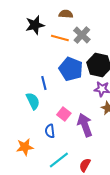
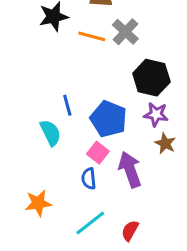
blue pentagon: (71, 69) -> (109, 119), moved
blue semicircle: (50, 131) -> (89, 179), moved

